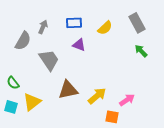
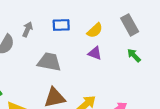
purple triangle: (79, 45) -> (95, 53), moved
gray trapezoid: (49, 60) -> (49, 62), moved, turned -45

